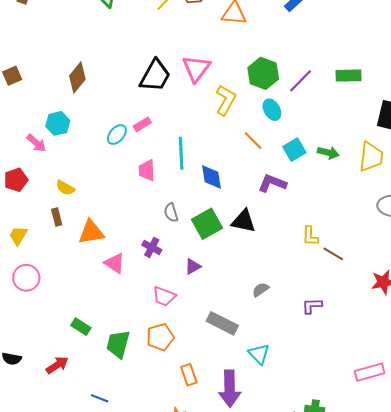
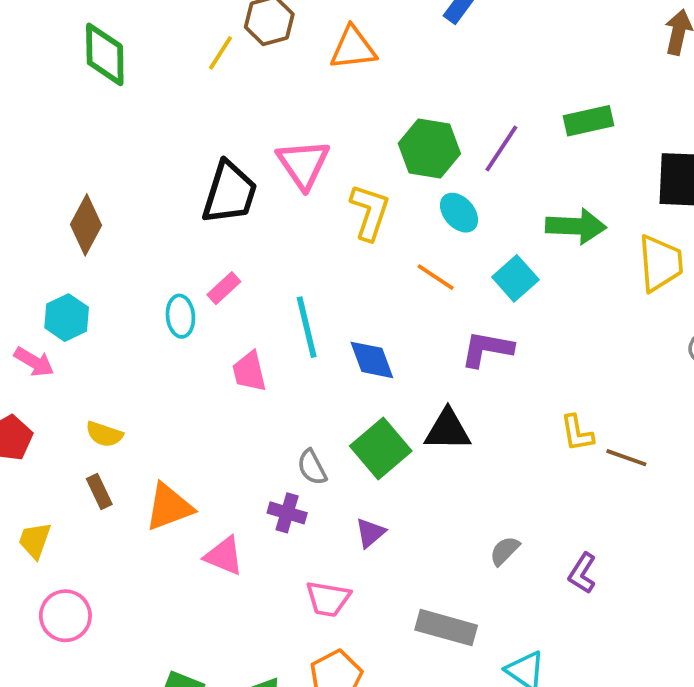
cyan ellipse: (117, 135) -> (180, 316), turned -35
green arrow: (328, 153) -> (576, 226), moved, size x1.4
gray semicircle: (171, 212) -> (312, 467), moved
purple L-shape: (312, 306) -> (582, 573), moved, turned -45

